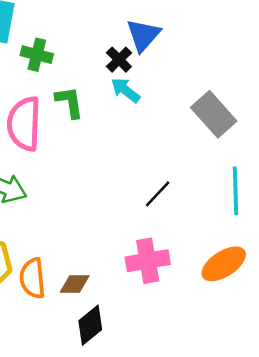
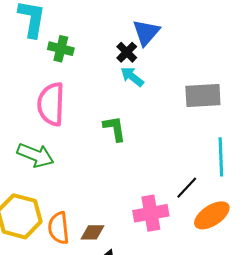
green L-shape: (69, 102) -> (115, 129), moved
gray rectangle: (214, 114) -> (203, 95), turned -51
black line: (158, 194) -> (187, 188), moved

